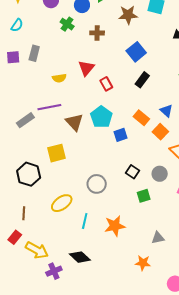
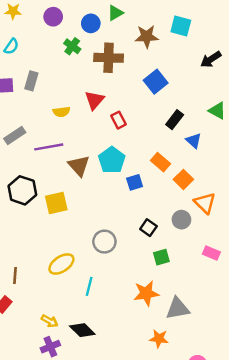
brown cross: (97, 33) -> (109, 58), size x1.6
black rectangle: (142, 80) -> (175, 120), moved
blue triangle: (166, 111) -> (194, 141), moved
gray rectangle: (25, 120) -> (15, 135), moved
black hexagon: (29, 174) -> (22, 190), moved
gray circle: (160, 174) -> (181, 220), moved
orange star: (115, 226) -> (146, 293), moved
gray triangle: (158, 238) -> (178, 308), size x1.5
yellow arrow: (37, 250) -> (50, 321), moved, size x0.6

